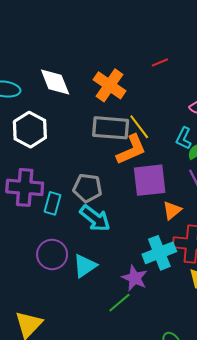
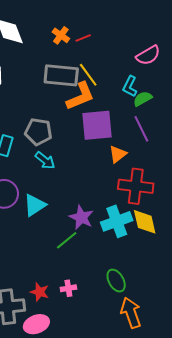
red line: (160, 62) -> (83, 38), moved
orange cross: (110, 85) -> (61, 35), size x0.6
cyan arrow: (95, 218) -> (45, 160), size x0.7
cyan cross: (159, 253) -> (117, 221), moved

